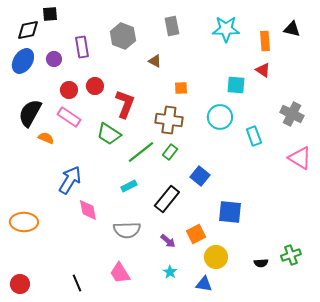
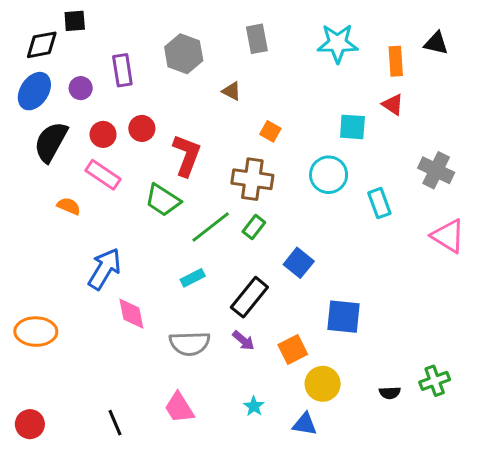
orange square: (181, 88) -> (270, 131), turned 32
black semicircle: (30, 113) -> (51, 142), moved
purple arrow: (168, 241) -> (243, 340), moved

